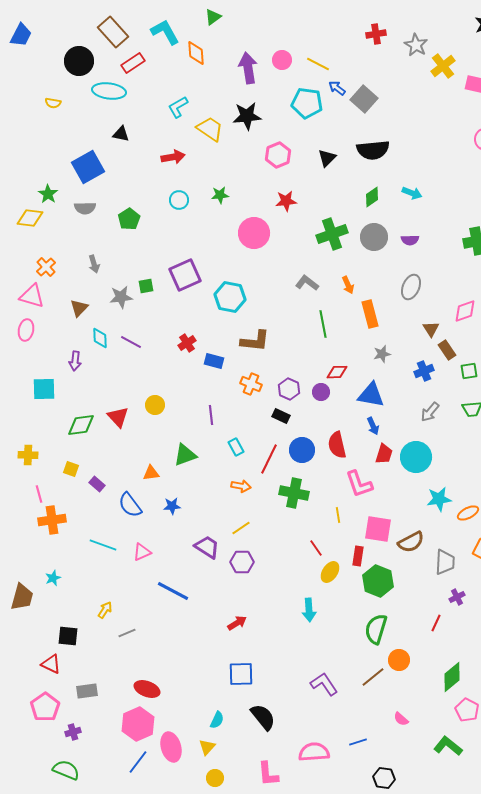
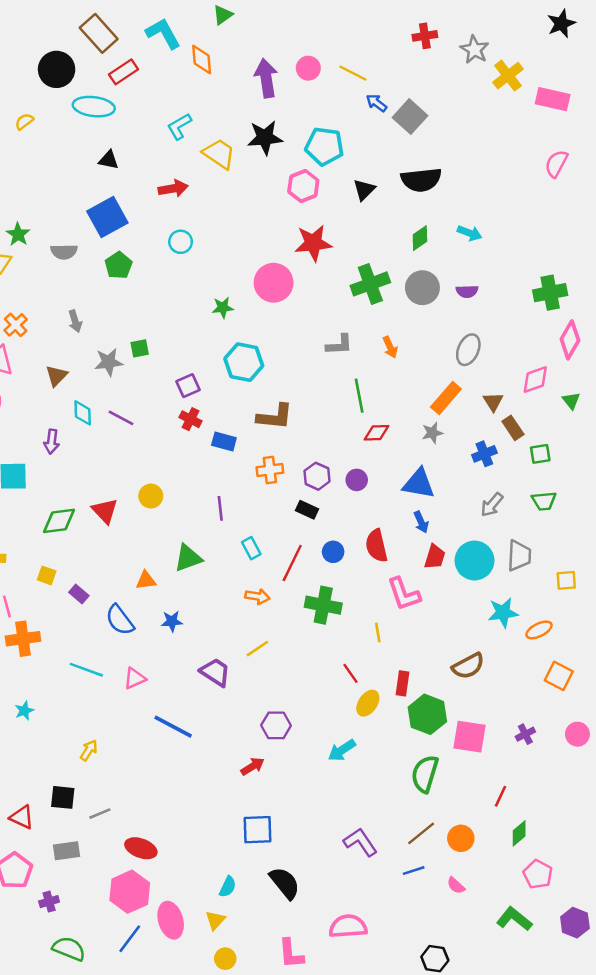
yellow semicircle: (53, 103) -> (24, 121), turned 133
cyan pentagon: (307, 103) -> (324, 146), moved
blue square: (88, 167) -> (107, 217), moved
green star: (220, 195) -> (223, 308), moved
red star: (286, 201) -> (313, 243), size x1.4
purple square: (185, 275) -> (188, 386), moved, size x0.6
gray L-shape: (307, 283) -> (339, 345), turned 140
orange rectangle: (370, 314) -> (446, 398), moved, turned 56
red cross: (187, 343) -> (190, 419), turned -30
red diamond: (337, 372) -> (377, 433), moved
orange cross: (251, 384) -> (270, 470), turned -30
blue circle: (302, 450) -> (333, 552), size x0.7
pink square: (378, 529) -> (470, 737), moved
purple hexagon: (242, 562) -> (276, 725), moved
gray trapezoid: (445, 562) -> (519, 556), moved
cyan arrow: (309, 610) -> (342, 750), turned 60
red line: (436, 623) -> (501, 796), moved
gray line: (127, 633) -> (100, 814), moved
black square: (68, 636) -> (63, 797), moved
orange circle: (399, 660) -> (461, 838), moved
green diamond: (452, 677) -> (519, 833), size x0.7
blue line: (358, 742) -> (414, 871), moved
green semicircle: (66, 770) -> (69, 949), moved

